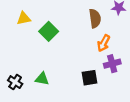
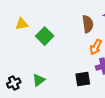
green triangle: (42, 79) -> (39, 80), turned -48
black cross: (15, 82) -> (14, 83), turned 32

